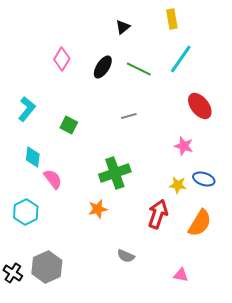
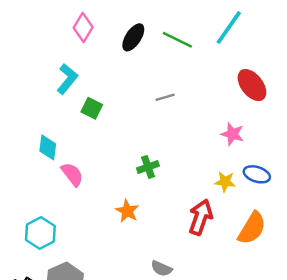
cyan L-shape: (27, 109) -> (67, 79), moved
green cross: (115, 173) -> (148, 167), size x0.6
orange star: (98, 209) -> (127, 211), turned -30
cyan hexagon: (26, 212) -> (40, 233), moved

